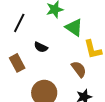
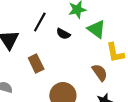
black semicircle: (41, 47) -> (63, 34), moved

